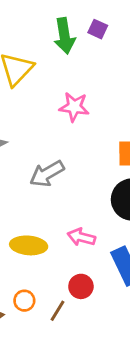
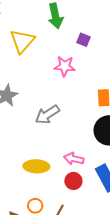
purple square: (98, 29) -> (84, 40), moved
red circle: (81, 286) -> (73, 181), moved

